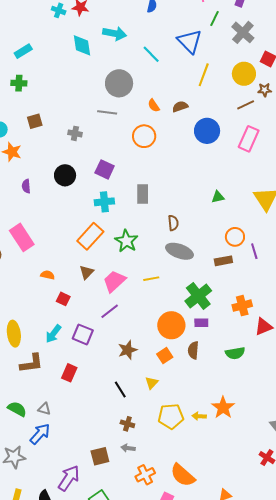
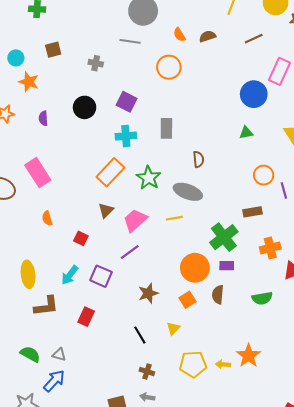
brown line: (246, 105) -> (254, 39), moved
blue circle: (207, 131) -> (254, 94), moved
gray ellipse: (179, 251) -> (188, 192), moved
brown rectangle: (223, 261) -> (253, 212), moved
orange semicircle: (48, 275) -> (47, 218), moved, turned -120

